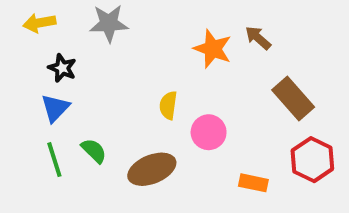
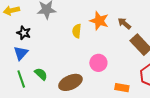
brown arrow: (258, 38) -> (124, 23), moved
yellow semicircle: (168, 105) -> (77, 31), moved

